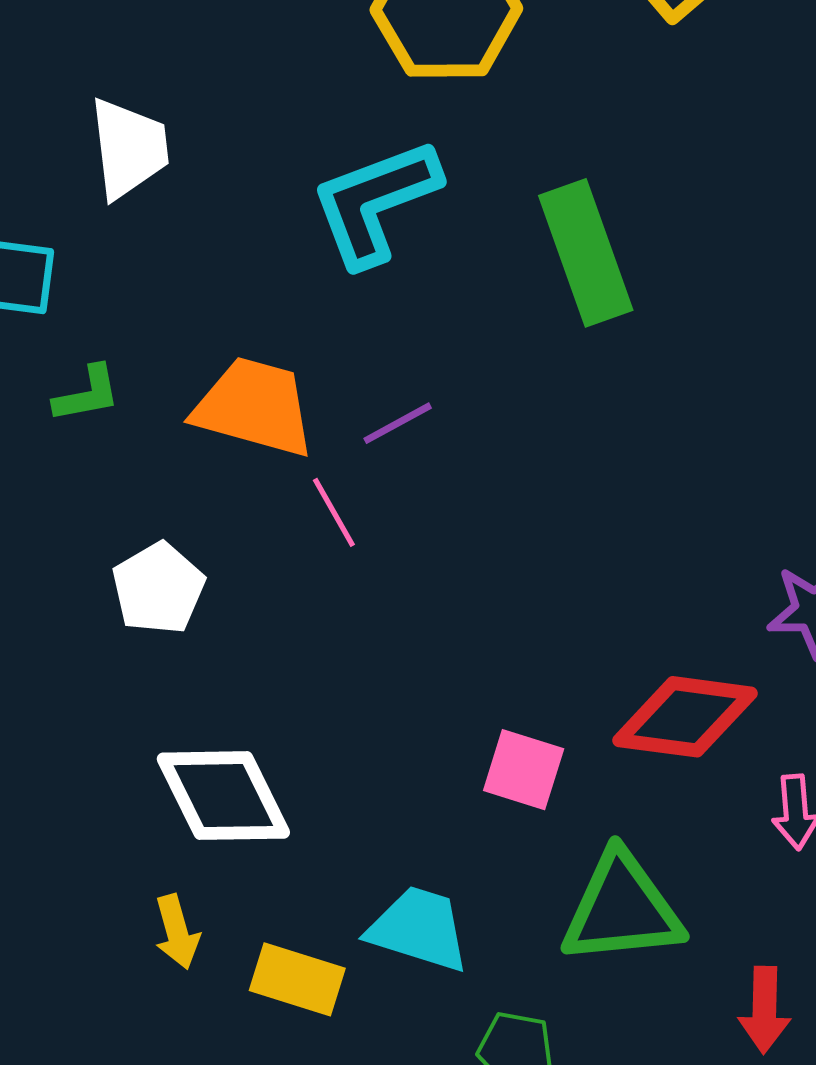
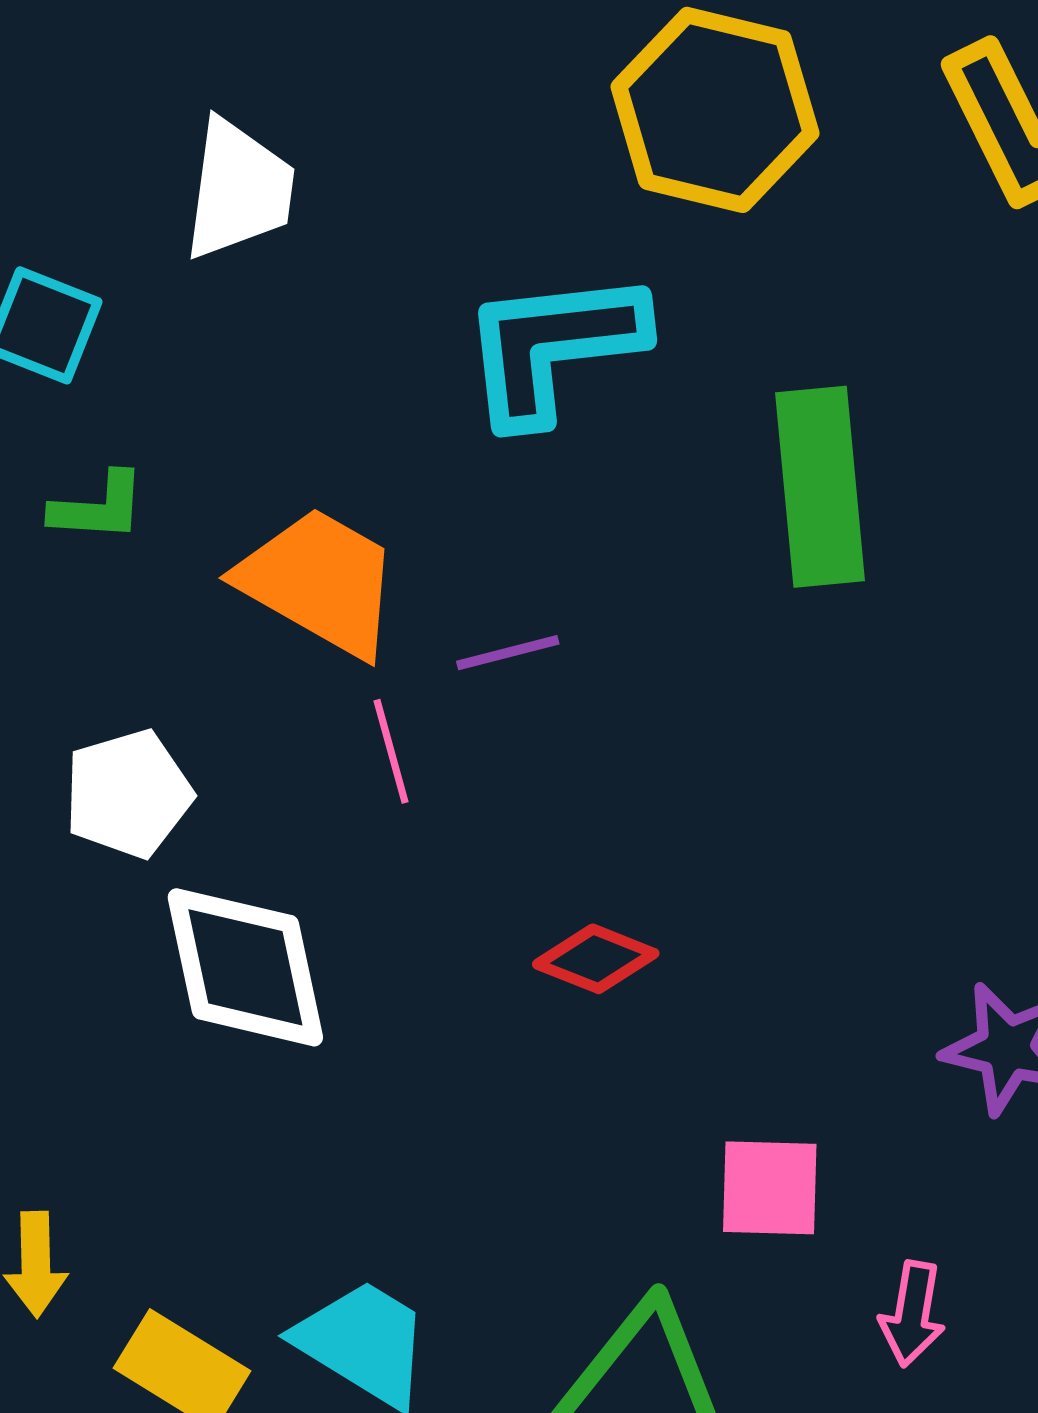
red diamond: (685, 717) -> (596, 959), moved, size x0.6
pink square: (524, 770) -> (770, 1188), moved, turned -30
white diamond: (223, 796) -> (245, 967), moved

